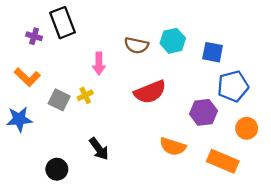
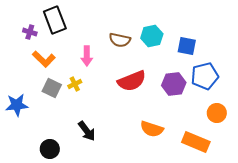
orange L-shape: (27, 77) -> (44, 59), moved
purple hexagon: (203, 112) -> (174, 84), moved

